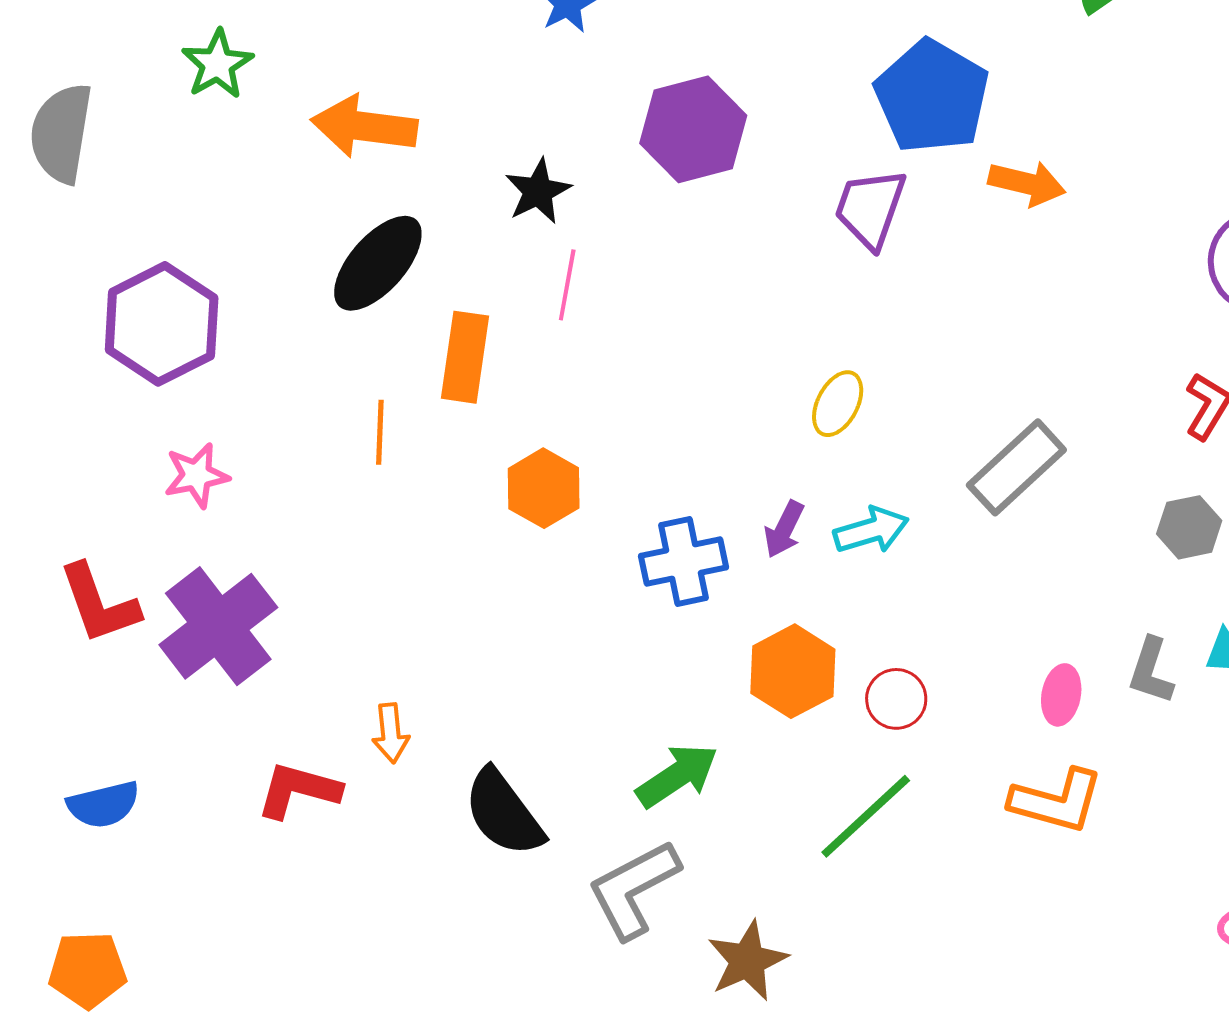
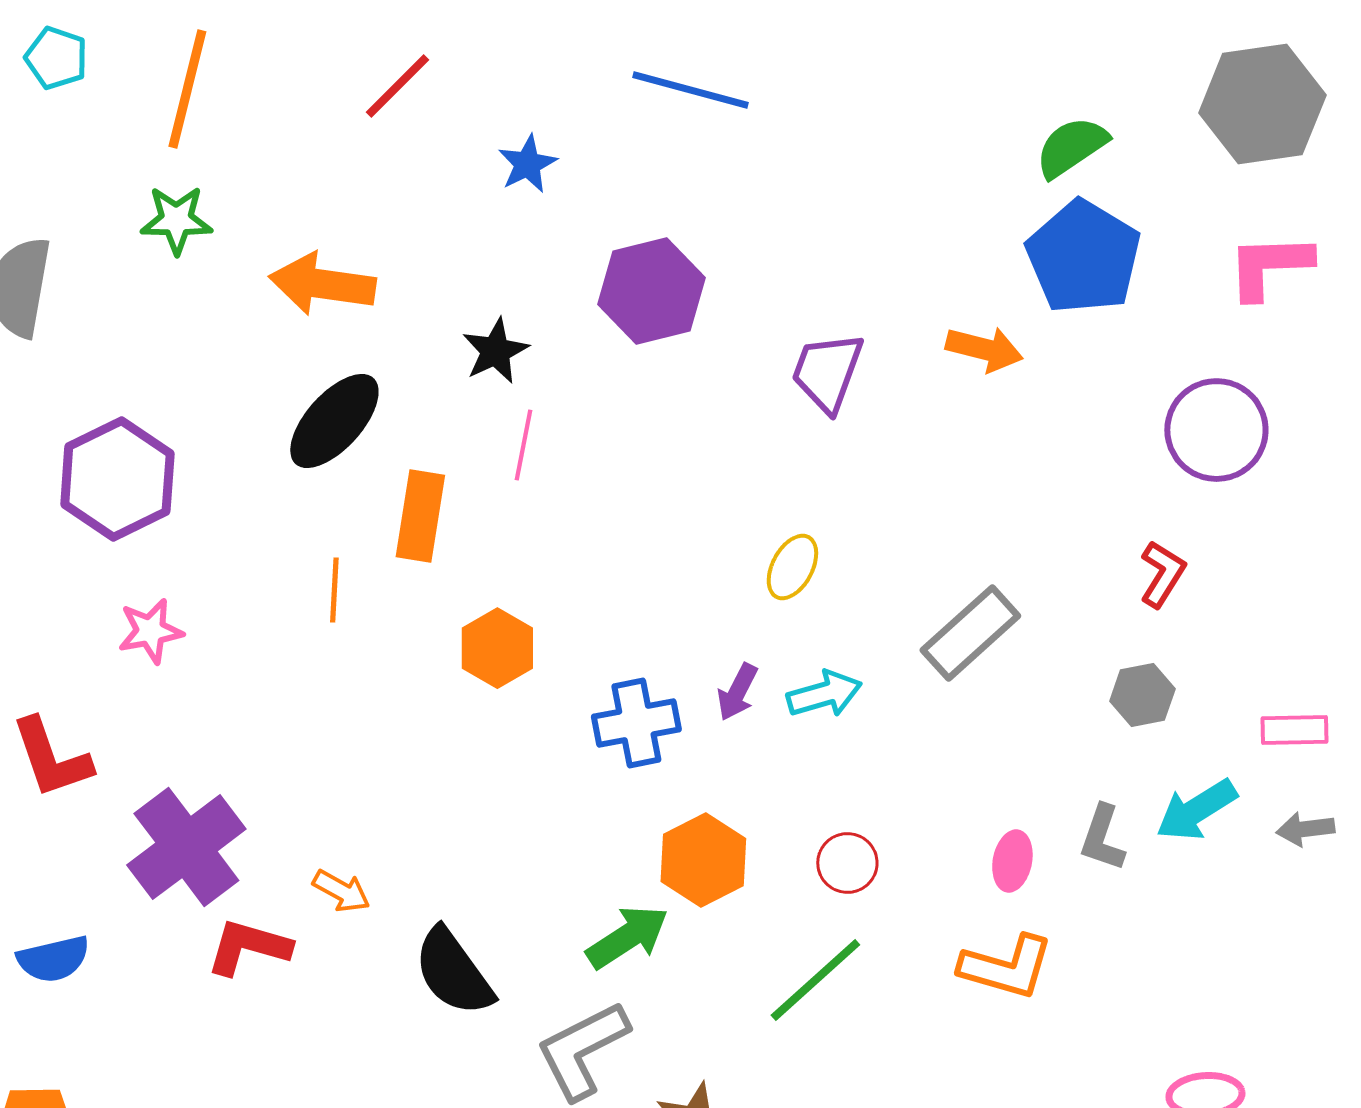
green star: (217, 64) -> (176, 220), turned 30
blue pentagon: (932, 96) -> (1083, 257), moved
purple cross: (218, 626) -> (186, 847), moved
orange hexagon: (793, 671) -> (703, 860), moved
orange arrow: (391, 733) -> (341, 891), turned -56

